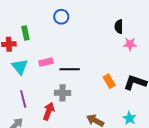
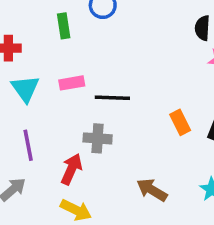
green rectangle: (25, 33) -> (64, 26), moved

